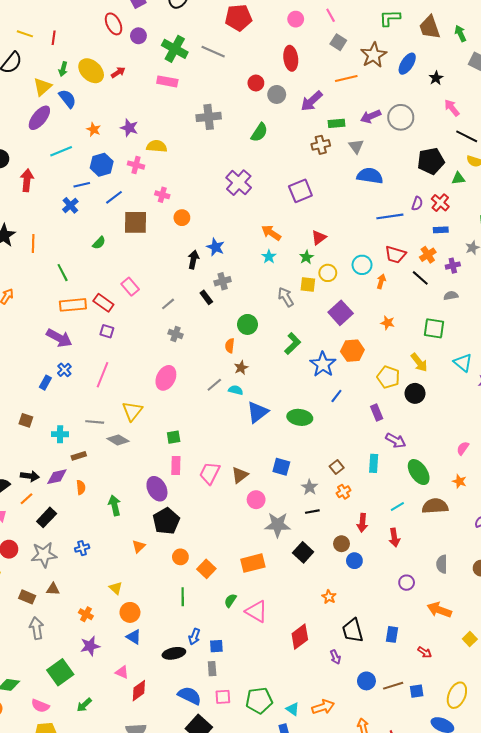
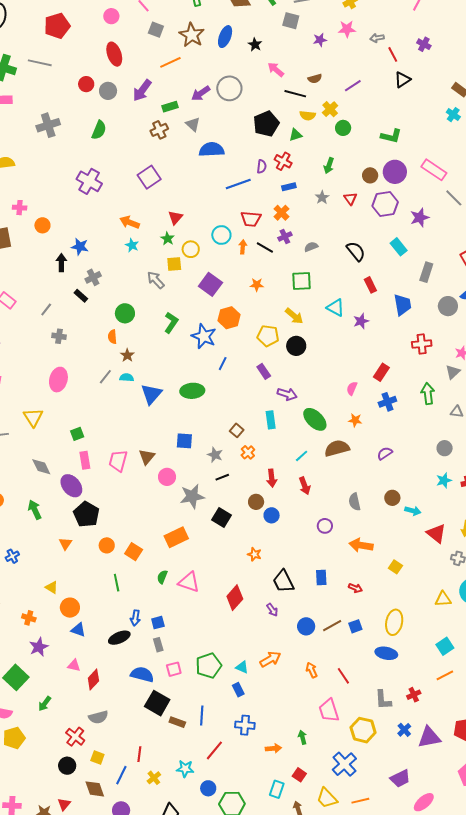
purple cross: (453, 266) -> (285, 236), moved
black line: (420, 278) -> (265, 248), moved
gray diamond: (118, 440) -> (41, 467), moved, turned 45

